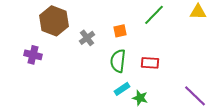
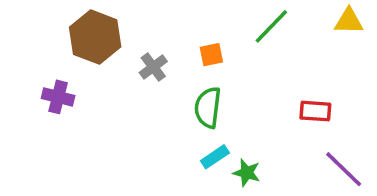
red rectangle: (150, 63) -> (315, 111), moved

